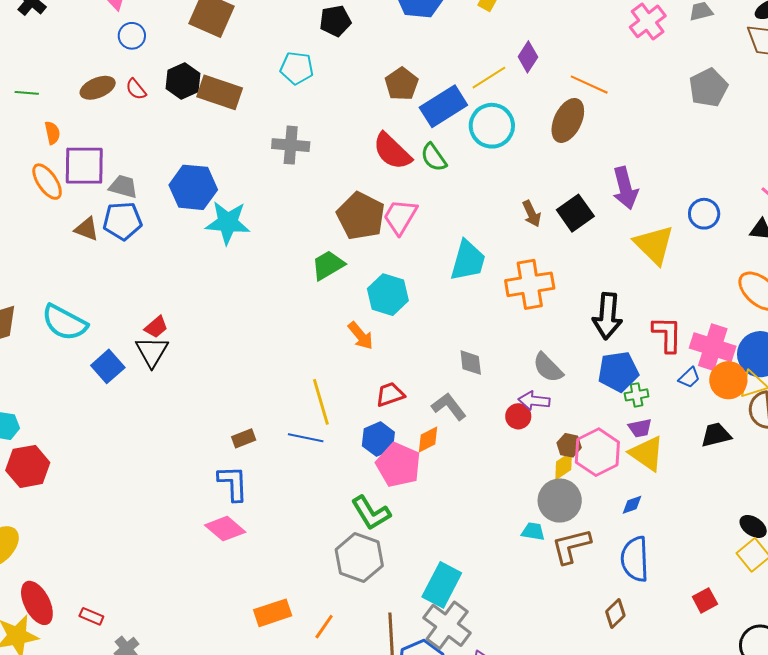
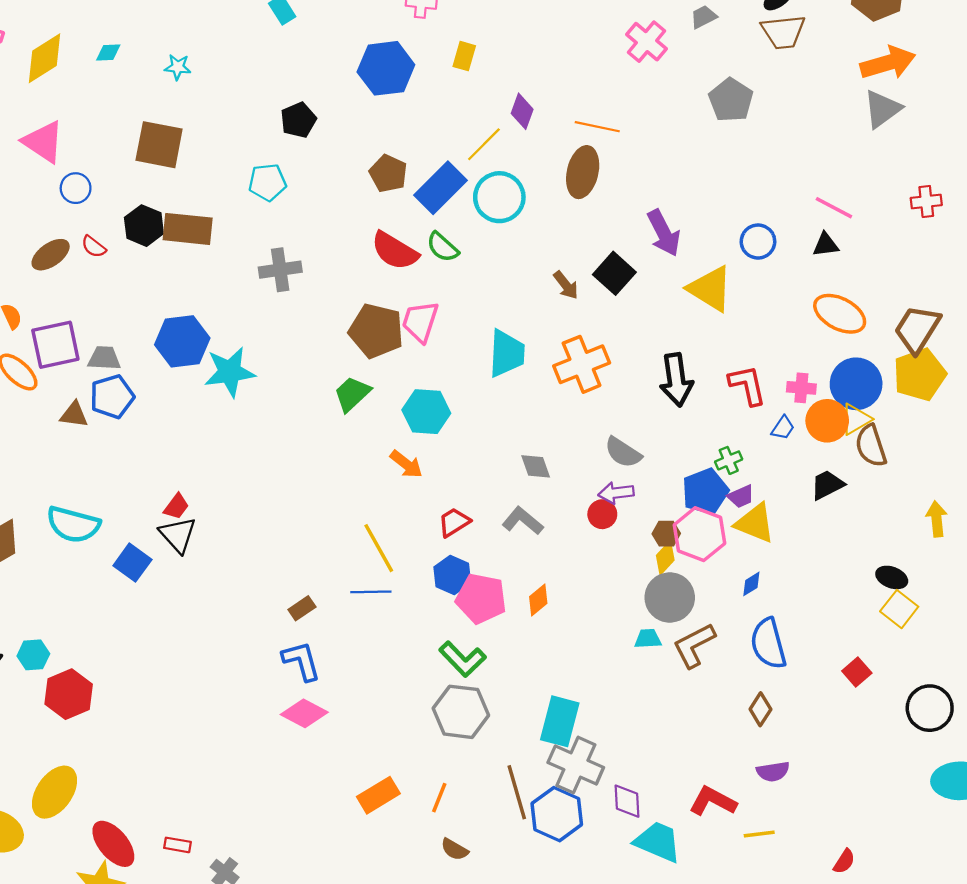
pink cross: (713, 347) -> (801, 388), size x0.6
blue pentagon: (618, 372) -> (705, 491), moved
orange diamond: (428, 439) -> (538, 600), moved

